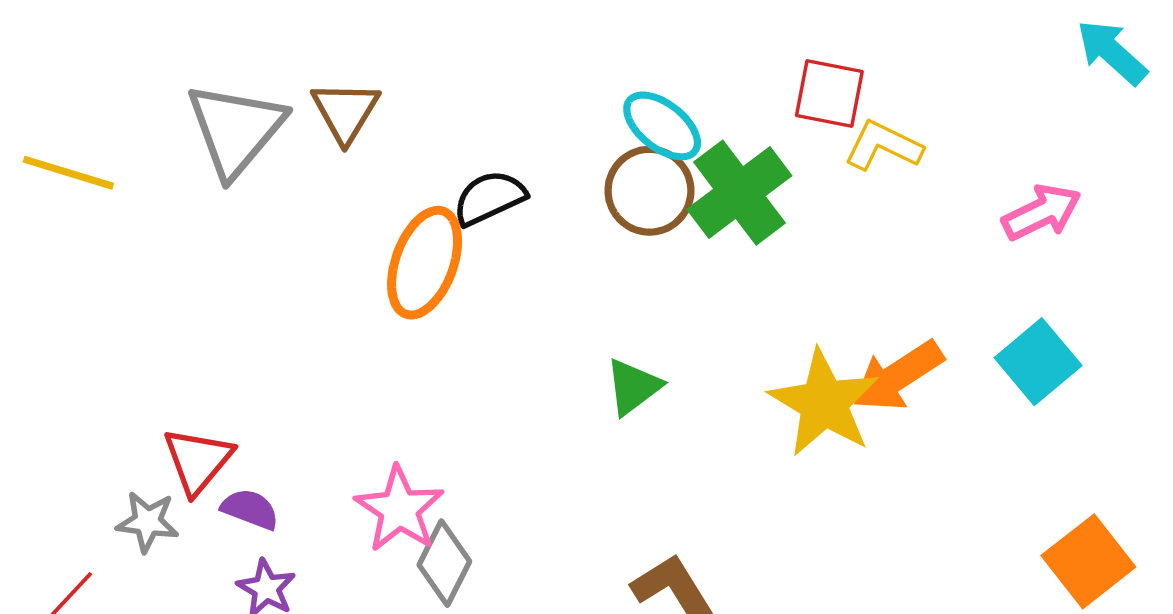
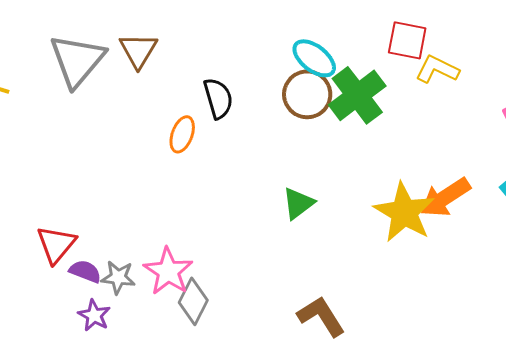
black semicircle: (489, 198) -> (218, 98), turned 99
orange ellipse: (425, 263) -> (182, 134), size x0.6
gray star: (148, 522) -> (118, 277), moved

